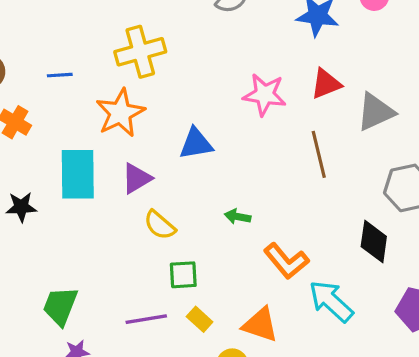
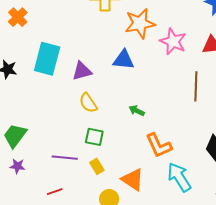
orange star: (120, 113) -> (140, 23), moved

